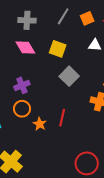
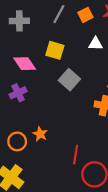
pink diamond: (25, 47) -> (25, 64), moved
orange circle: (22, 109) -> (17, 141), moved
red line: (62, 118) -> (76, 155), moved

